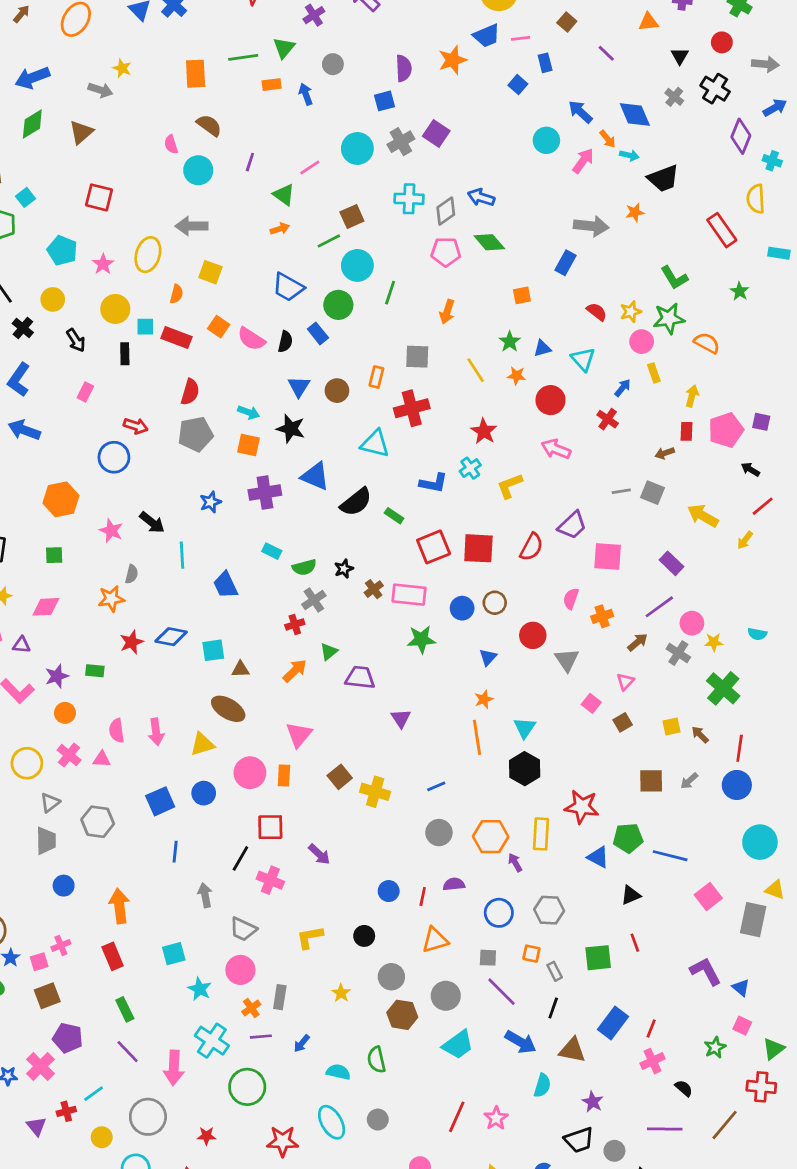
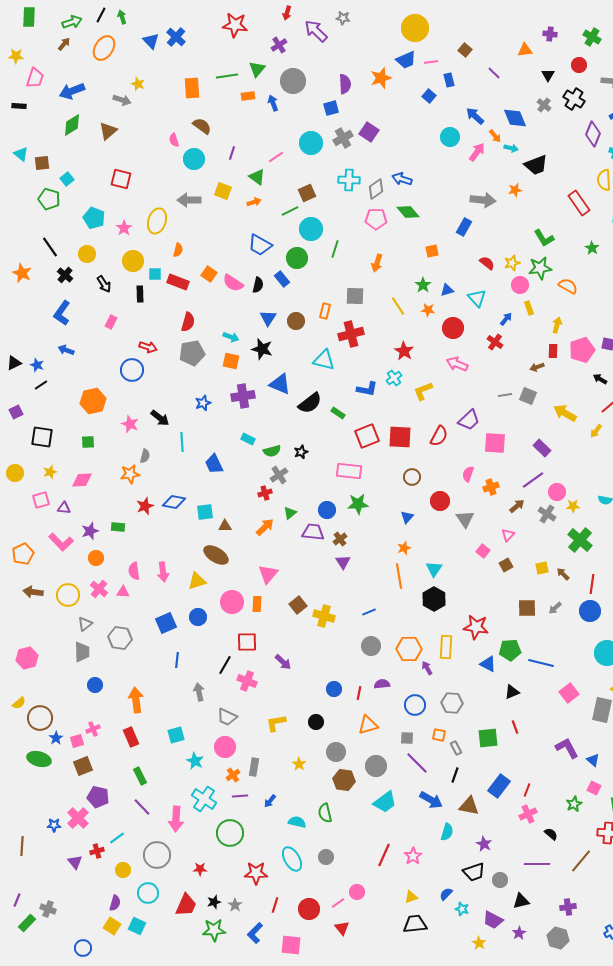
gray circle: (333, 64) -> (293, 81), size x1.6
yellow square: (210, 272) -> (223, 191), moved
blue arrow: (24, 430) -> (66, 350), size x0.7
brown cross: (374, 589) -> (340, 539), moved
blue circle: (462, 608) -> (327, 510), moved

